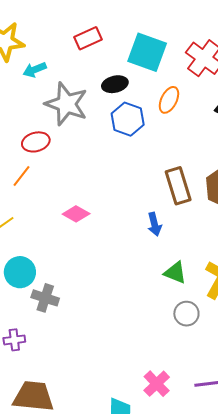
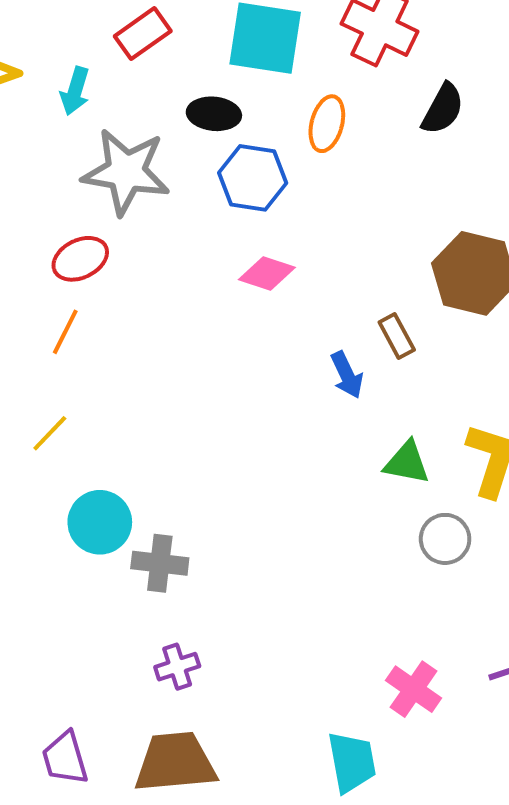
cyan arrow: (35, 70) -> (75, 91), moved, turned -40
black ellipse: (115, 84) -> (214, 114), turned 30
brown rectangle: (178, 186) -> (397, 336), moved, size x0.6
pink diamond: (76, 214) -> (267, 273), moved
purple cross: (14, 340) -> (177, 667), moved

